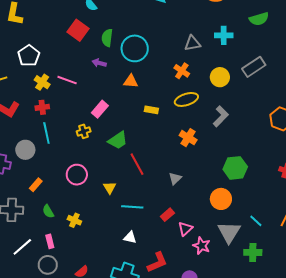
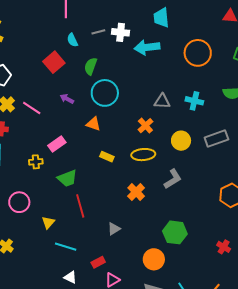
green semicircle: (107, 38) -> (91, 66), moved
white triangle: (130, 238) -> (70, 277), moved

